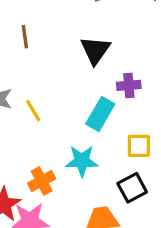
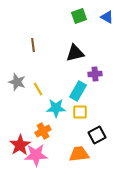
black triangle: (95, 50) -> (75, 53), turned 42
yellow square: (139, 146) -> (80, 112), moved
cyan star: (82, 161) -> (56, 108), moved

